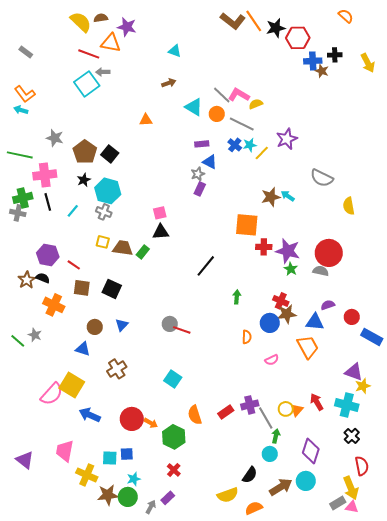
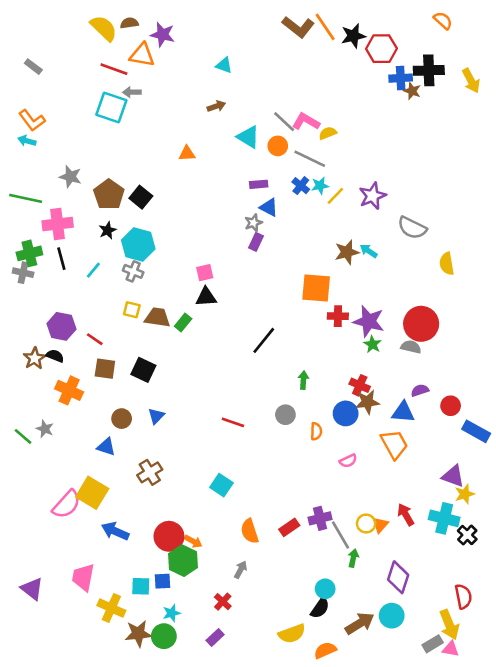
black cross: (335, 55) -> (429, 70), size x1.6
cyan square: (87, 84) -> (111, 108), turned -35
purple star: (287, 139) -> (372, 196), moved
gray circle: (170, 324) -> (285, 415), moved
black cross: (352, 436) -> (467, 535), moved
green hexagon: (174, 437) -> (183, 561), moved
cyan circle: (270, 454) -> (325, 589), moved
gray arrow: (151, 507) -> (241, 570), moved

